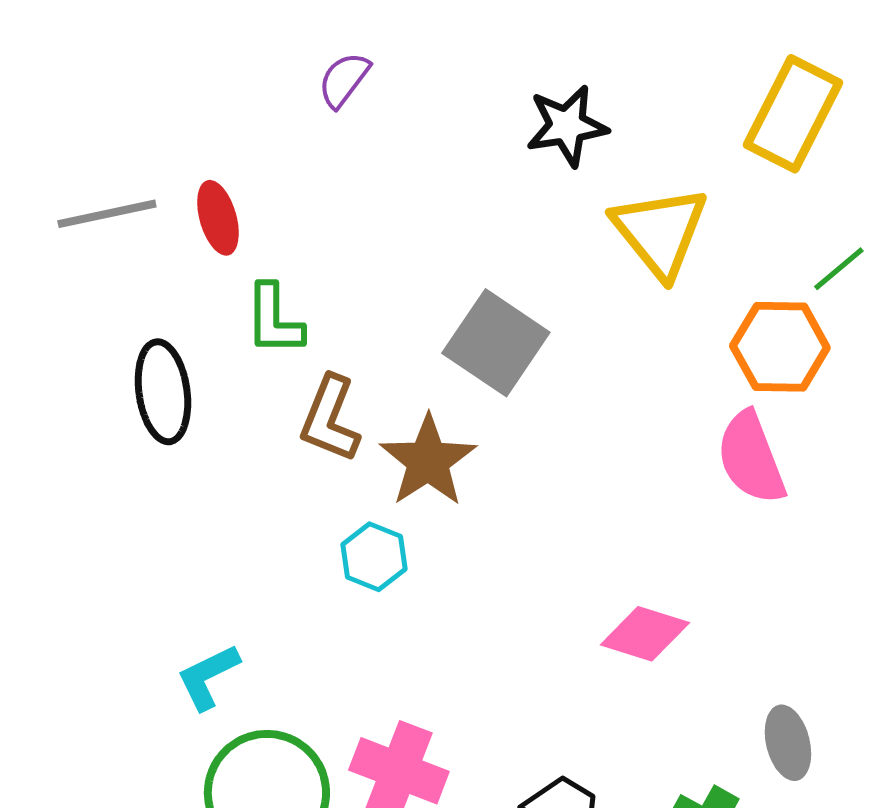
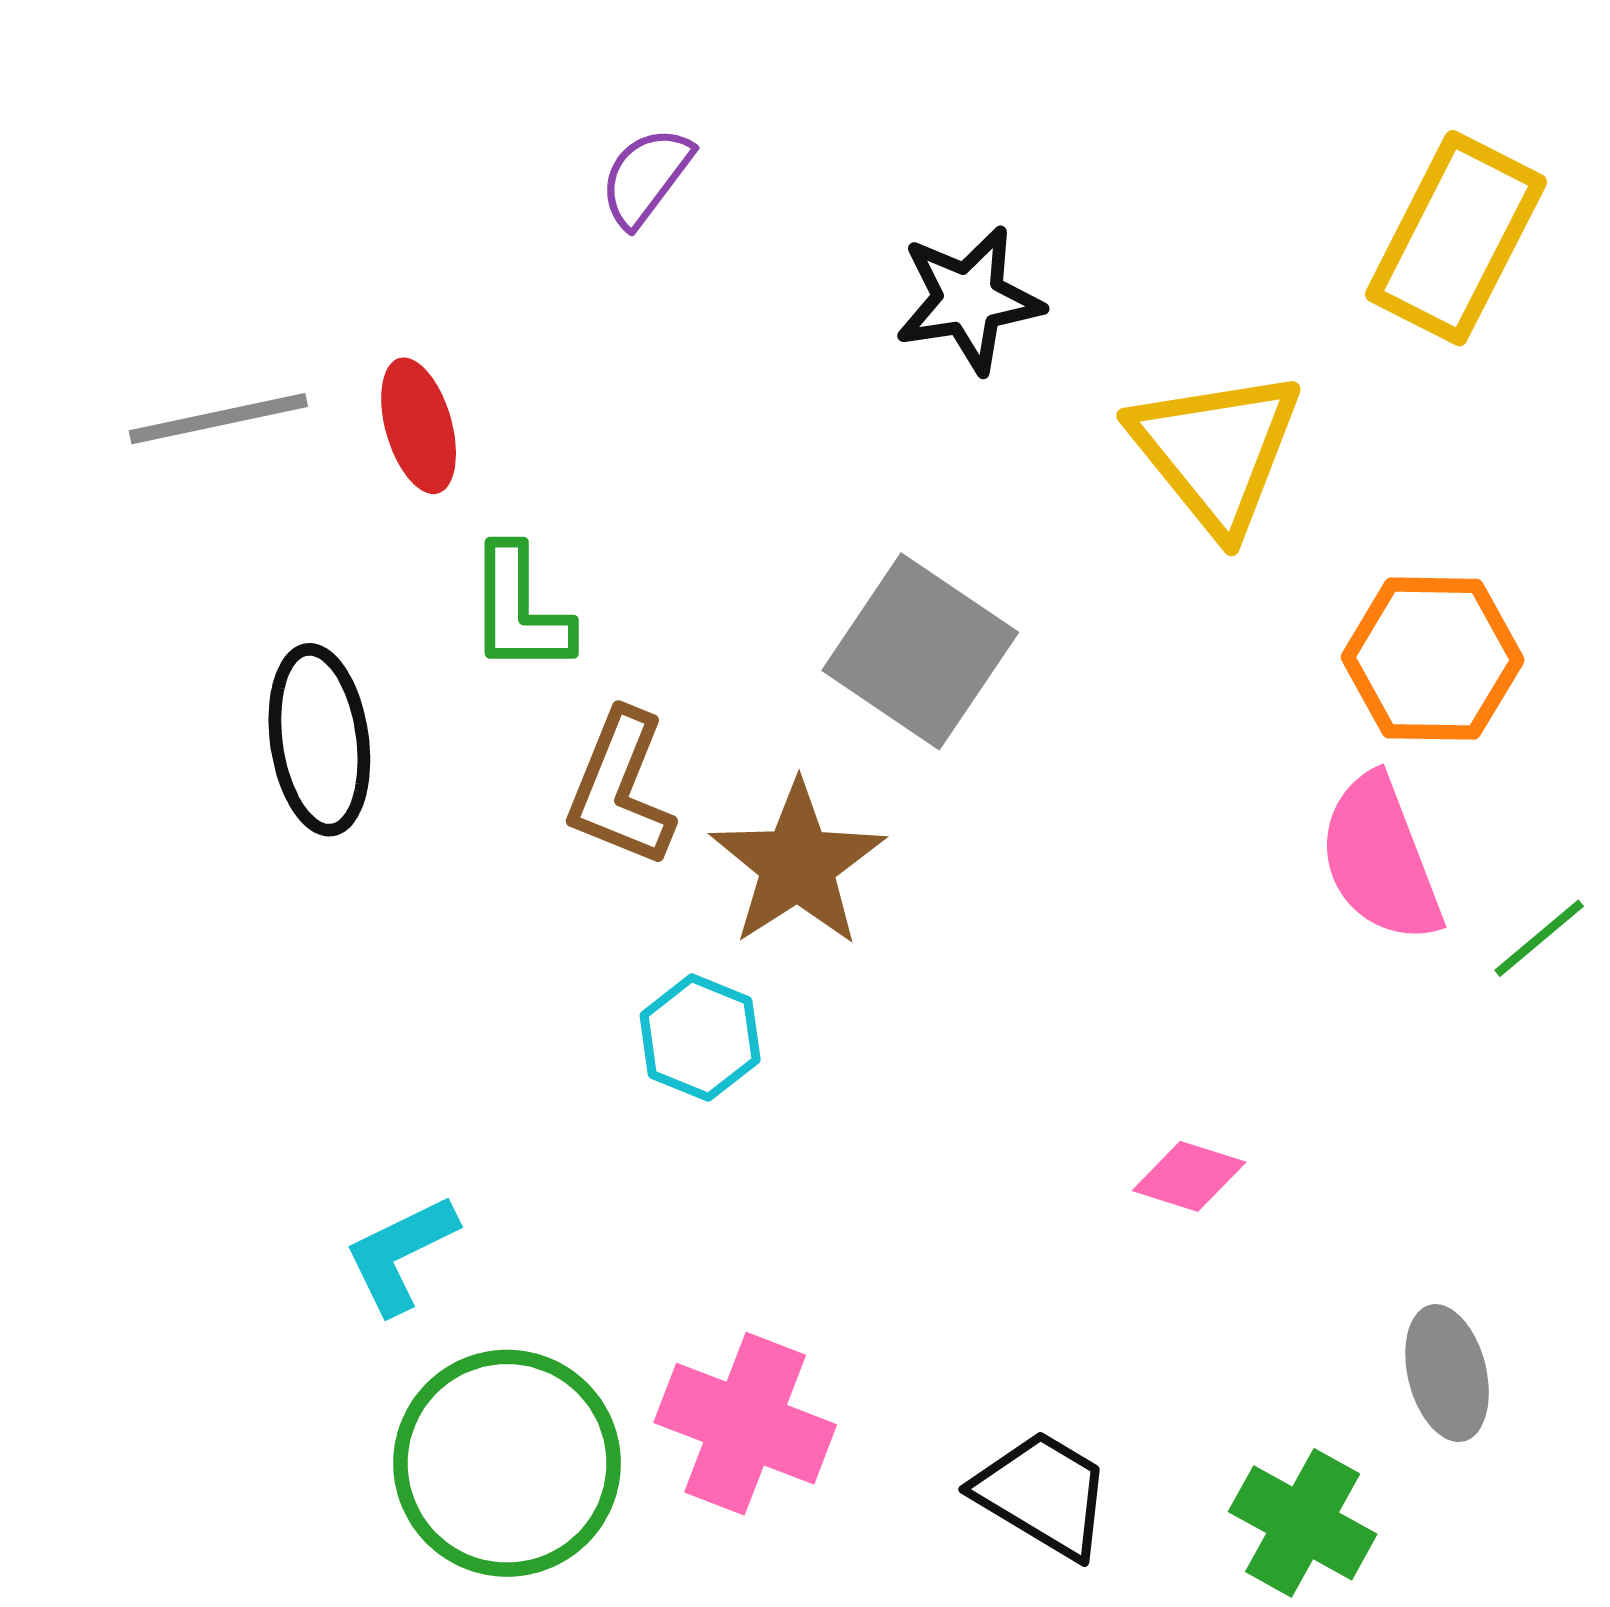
black star: (567, 126) -> (969, 300), moved
green line: (839, 269) -> (1539, 938), moved
pink diamond: (645, 634) -> (1189, 1176), size x0.7

